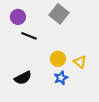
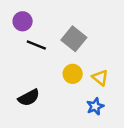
gray square: (59, 14) -> (74, 39), moved
blue star: (61, 78) -> (95, 106), moved

